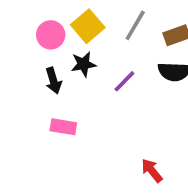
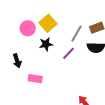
gray line: (135, 25) -> (76, 34), moved
black arrow: (53, 81) -> (17, 61), moved

